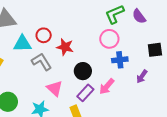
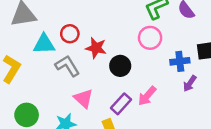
blue cross: (120, 60) -> (180, 61), moved
black circle: (83, 71) -> (120, 66), moved

